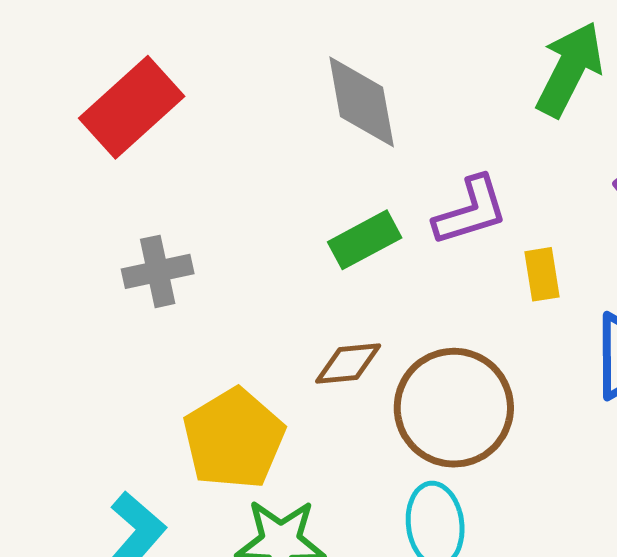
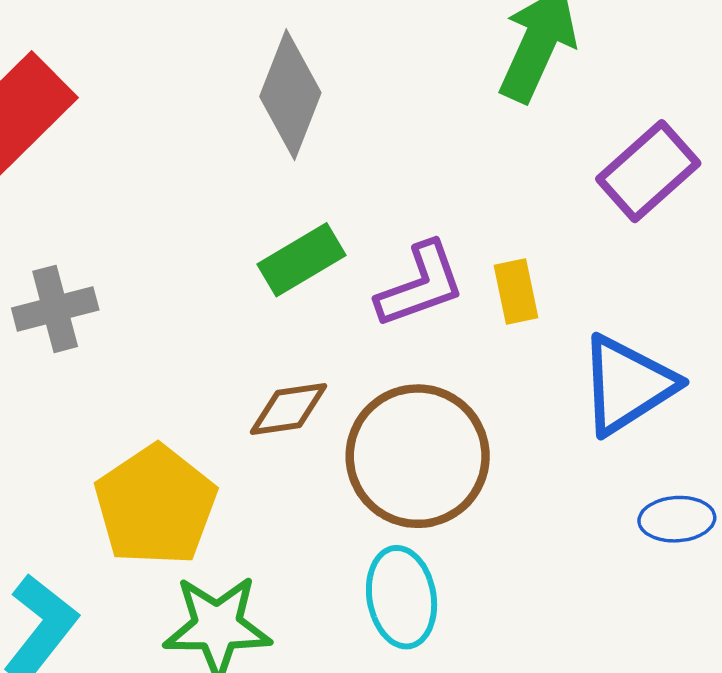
gray diamond: (362, 102) -> (290, 95), turned 34
purple L-shape: (471, 211) -> (420, 285), moved

